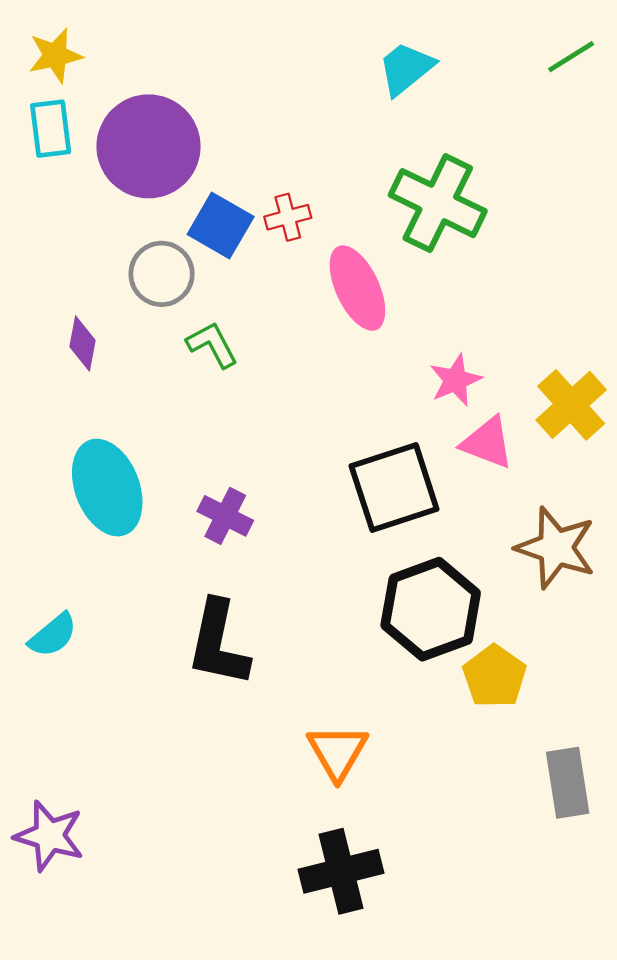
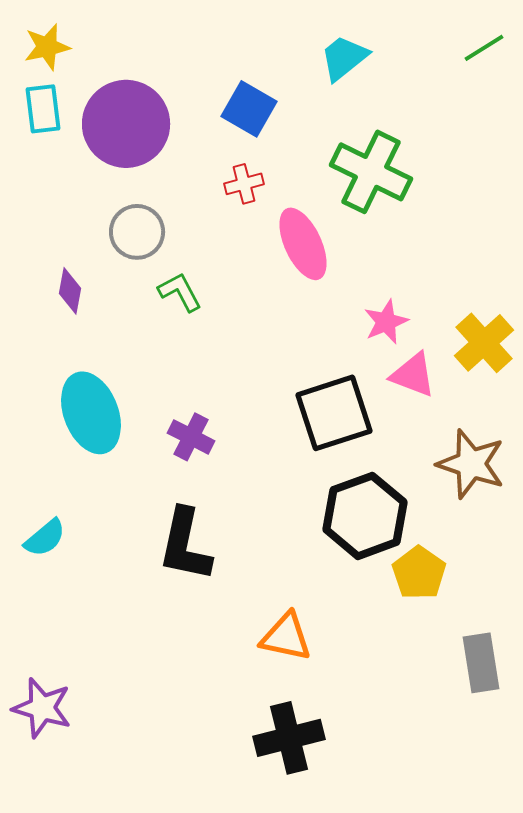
blue square: (221, 225) -> (249, 109), moved
orange triangle: (337, 752) -> (286, 637), turned -48

